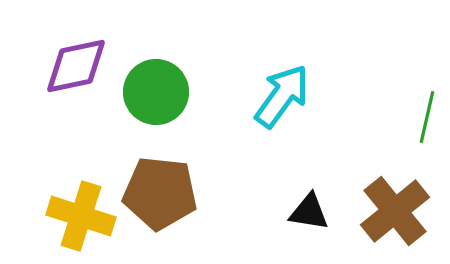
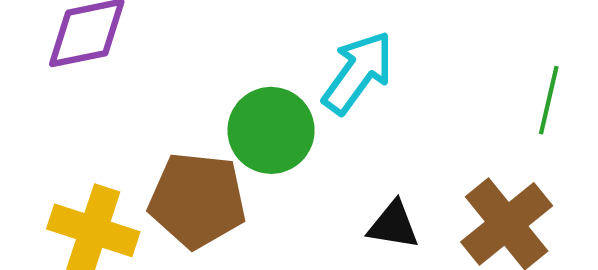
green circle: (156, 92) -> (271, 130), moved

